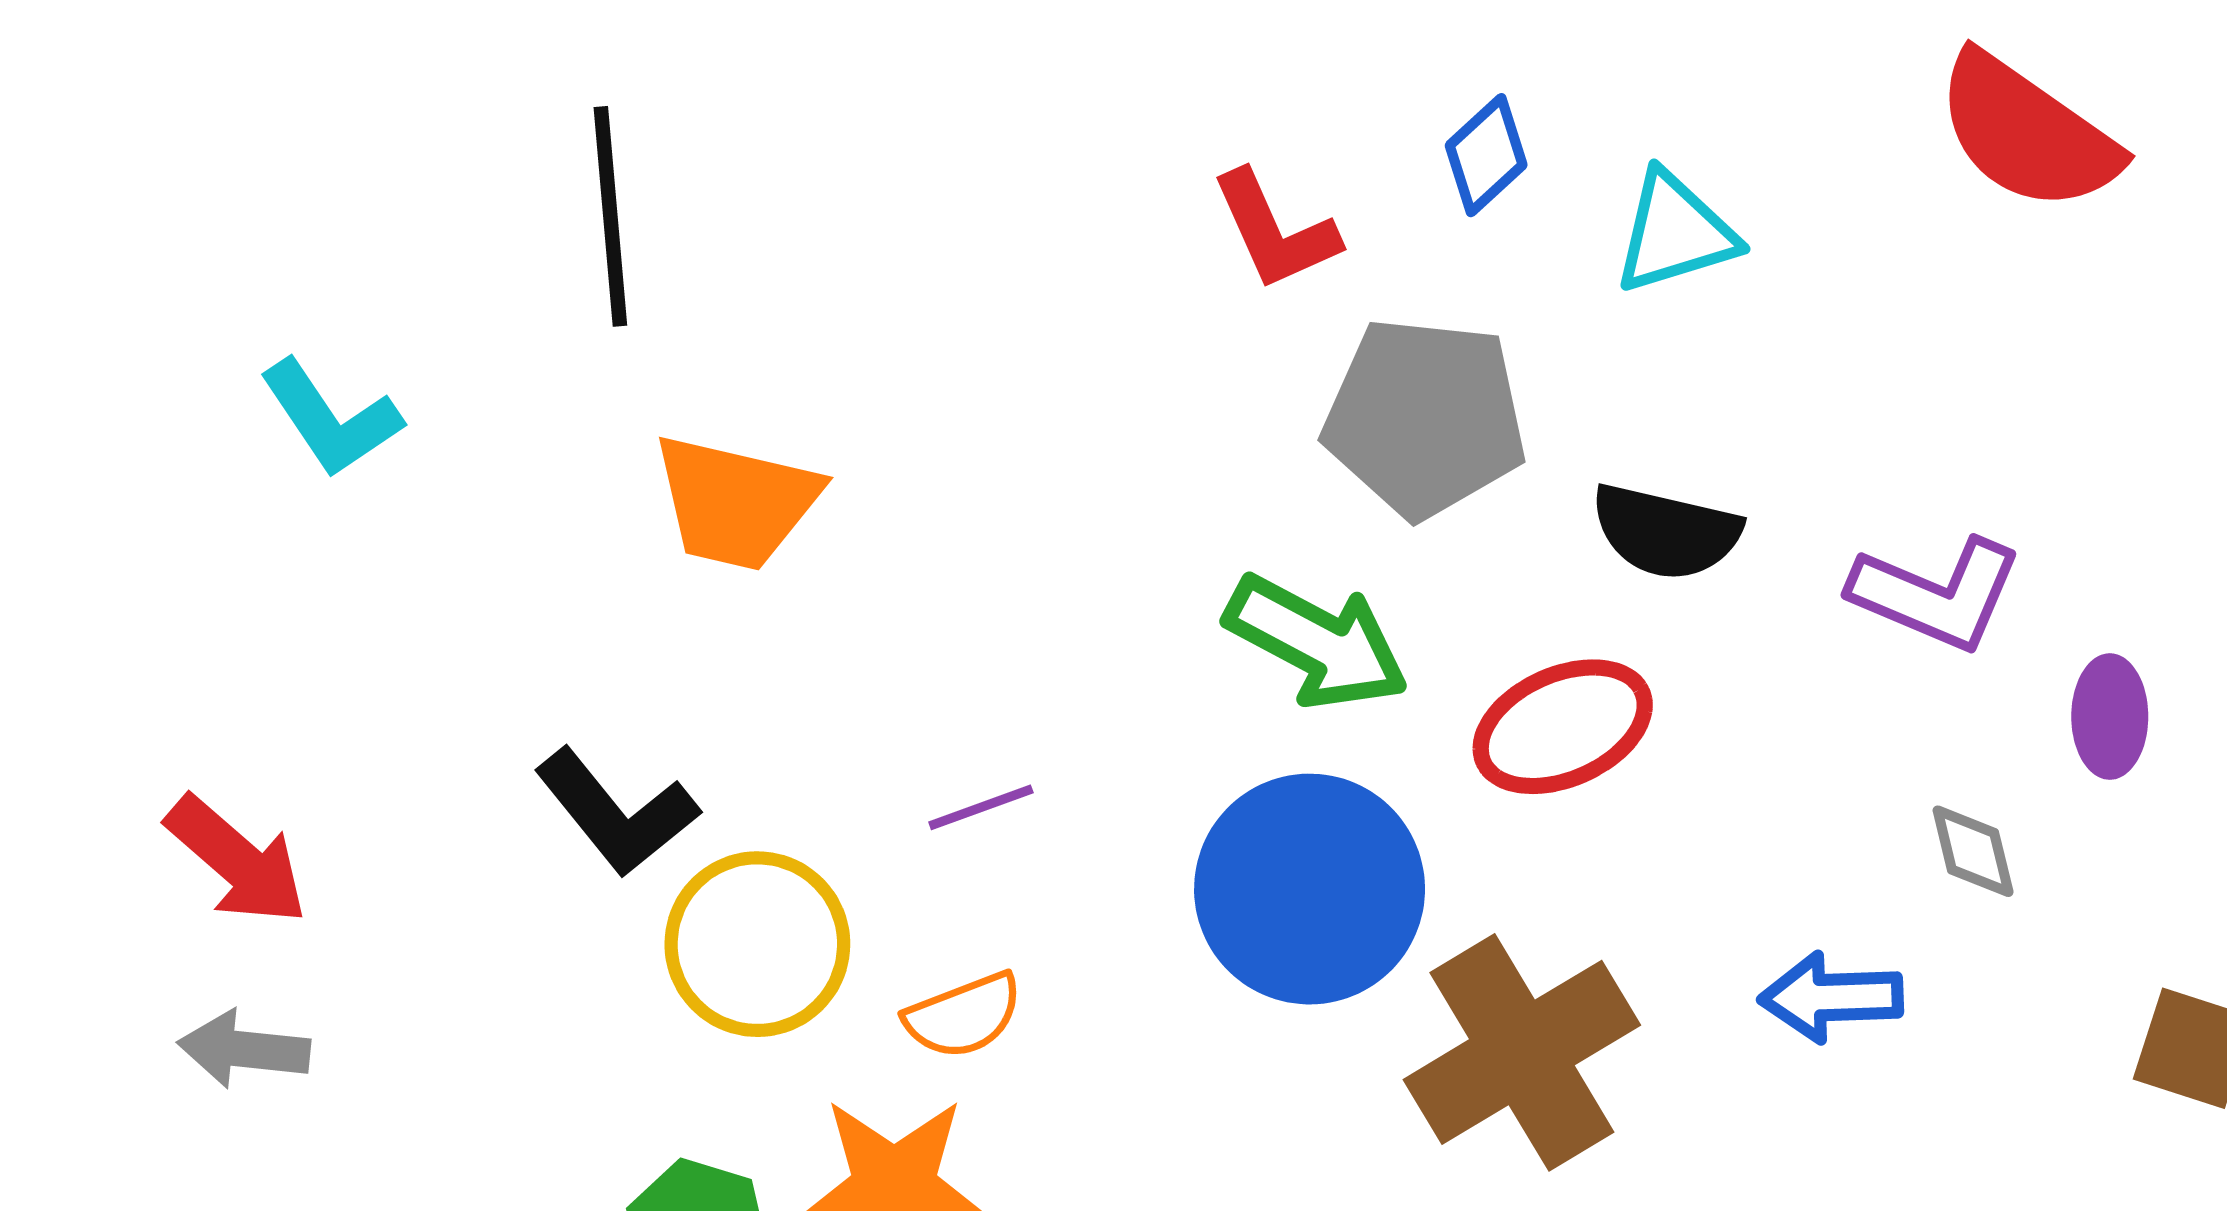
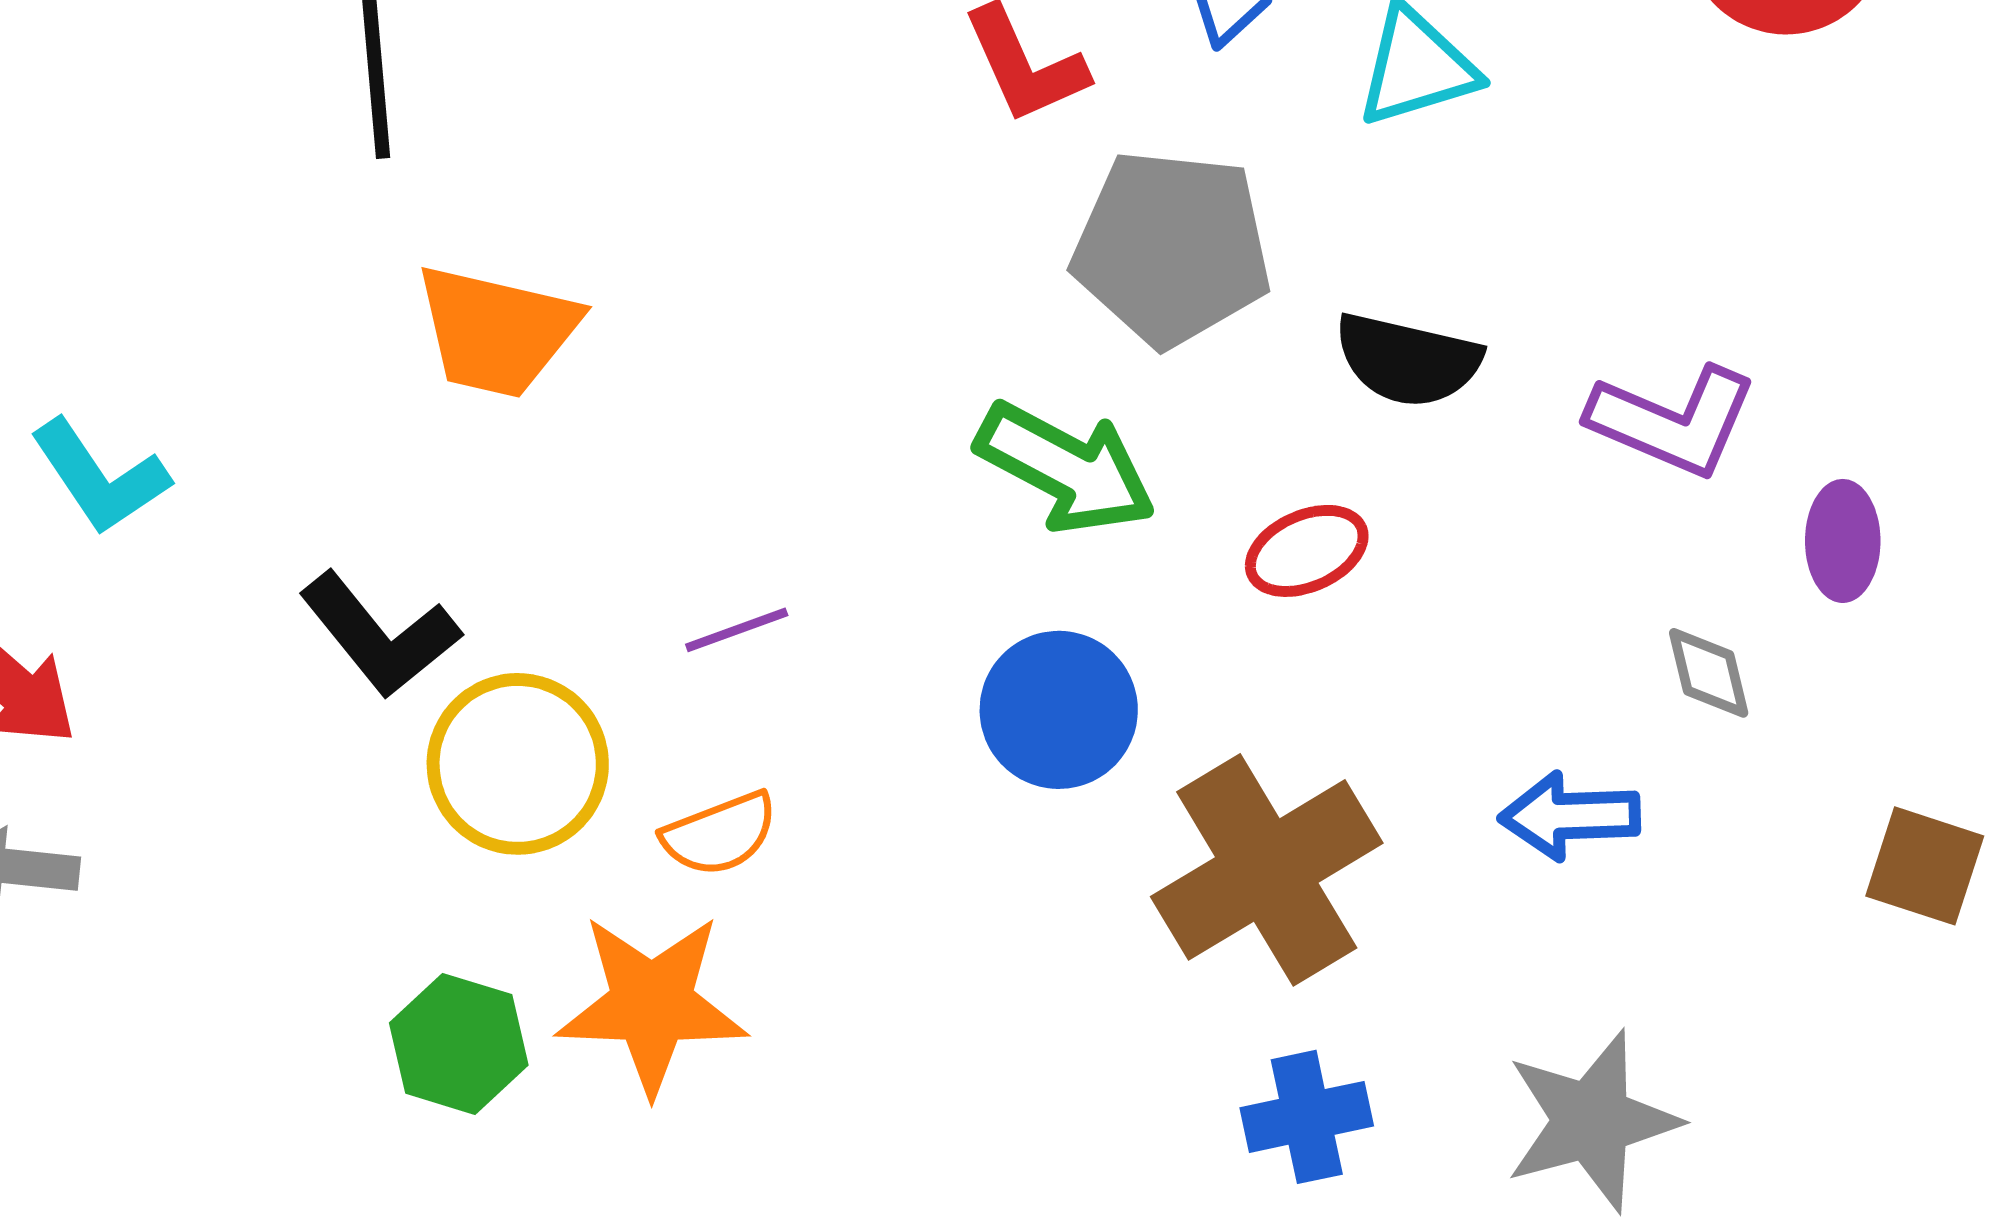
cyan L-shape: (331, 418) -> (100, 477), moved
red ellipse: (1563, 727) -> (1307, 551), size x0.7
blue circle: (1310, 889) -> (1059, 710), size x0.7

